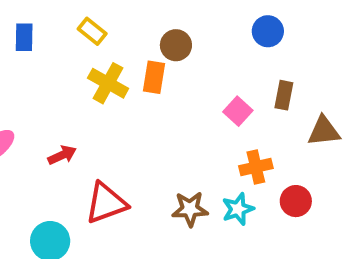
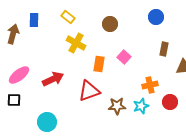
orange rectangle: (154, 77) -> (99, 64), moved
pink square: (238, 111) -> (124, 57), moved
red arrow: (62, 155) -> (53, 79), size x1.5
red triangle: (106, 203) -> (89, 91), moved

